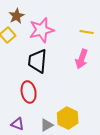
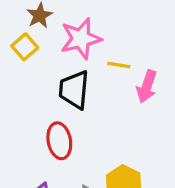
yellow line: (87, 32) -> (119, 65), moved

